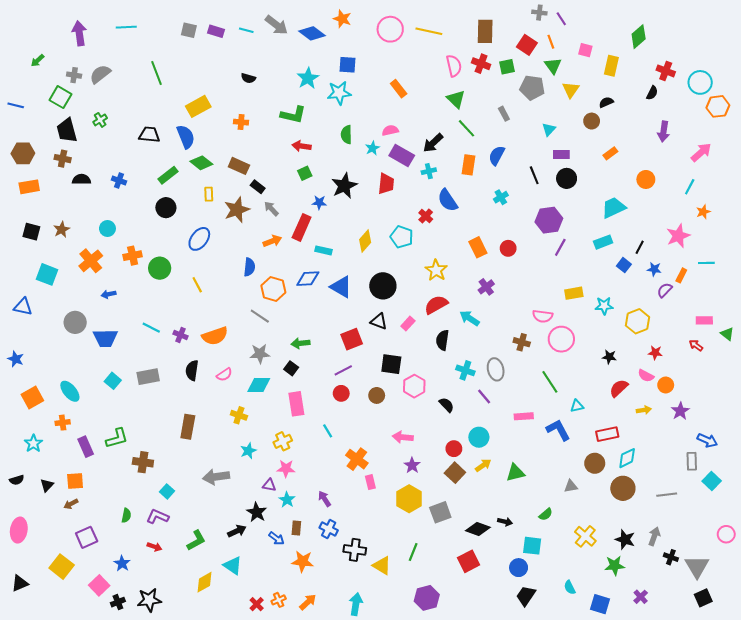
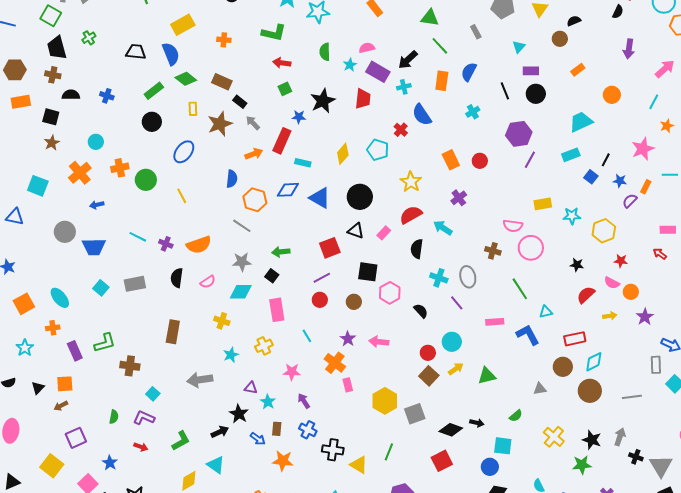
green triangle: (456, 99) -> (430, 18), turned -36
black square: (31, 232) -> (51, 117), moved
purple star: (412, 465) -> (348, 339), moved
pink star: (286, 468) -> (292, 372), moved

